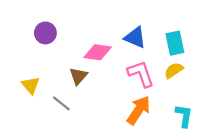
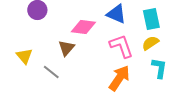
cyan L-shape: (184, 116) -> (159, 68), moved

